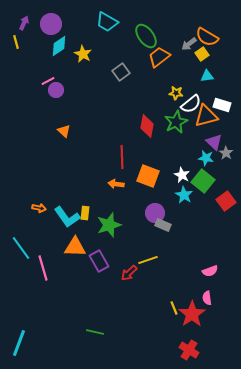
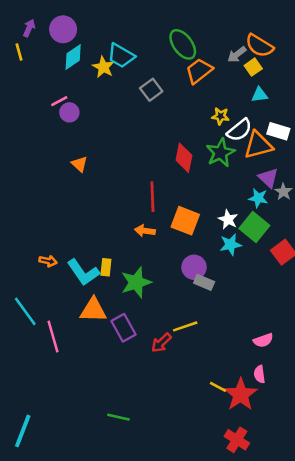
cyan trapezoid: (107, 22) -> (121, 56), moved
cyan star: (184, 195) -> (231, 245), turned 30
yellow line: (174, 308) -> (218, 387), turned -40

